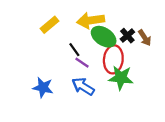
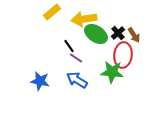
yellow rectangle: (50, 25) -> (52, 12), moved
red ellipse: (113, 59) -> (123, 55), moved

